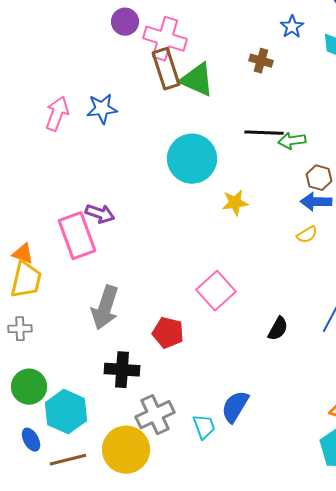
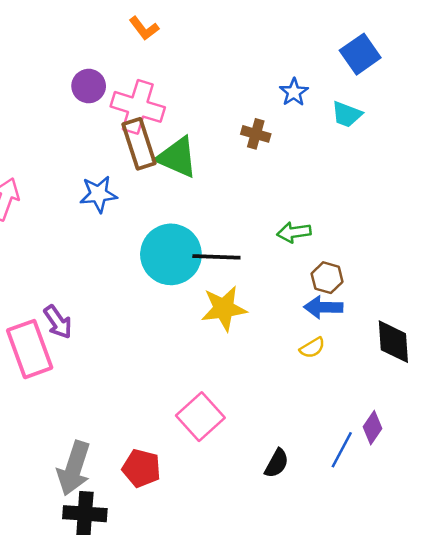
blue star: (102, 109) -> (98, 194), moved
black line: (264, 133) -> (216, 257), moved
yellow star: (235, 203) -> (224, 308), size x1.4
purple arrow: (100, 214) -> (58, 322), turned 36
gray arrow: (105, 308) -> (74, 468), moved

